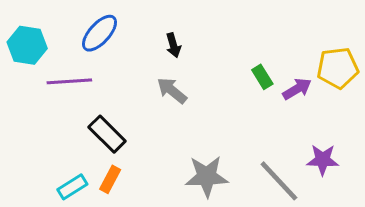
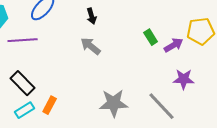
black rectangle: (107, 134) -> (23, 83), moved
purple star: (323, 160) -> (184, 79), moved

